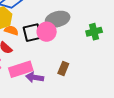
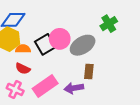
gray ellipse: (58, 19) -> (83, 45), moved
purple arrow: (35, 77) -> (74, 88), moved

